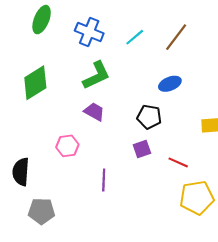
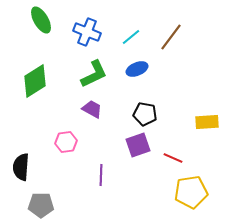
green ellipse: (42, 20) -> (41, 20), turned -52
blue ellipse: (170, 84) -> (137, 69), moved
purple square: (142, 149) -> (138, 145), size x1.4

